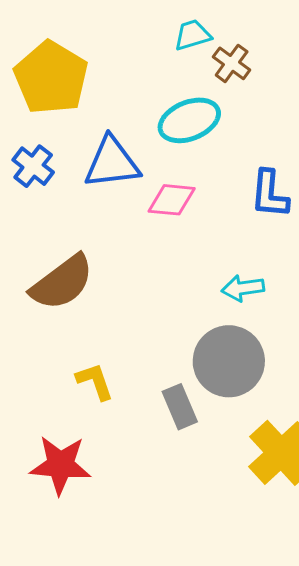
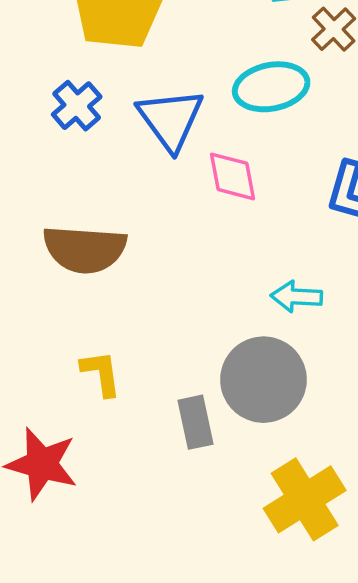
blue triangle: (112, 163) -> (170, 119), turned 50
pink diamond: (172, 200) -> (232, 176), turned 63
brown semicircle: (62, 282) -> (85, 249), turned 30

